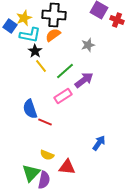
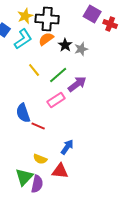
yellow star: (24, 18) -> (25, 16), moved
cyan L-shape: (30, 35) -> (23, 39), turned -45
black star: (35, 51) -> (65, 45), moved
blue arrow: (99, 143) -> (67, 147), moved

